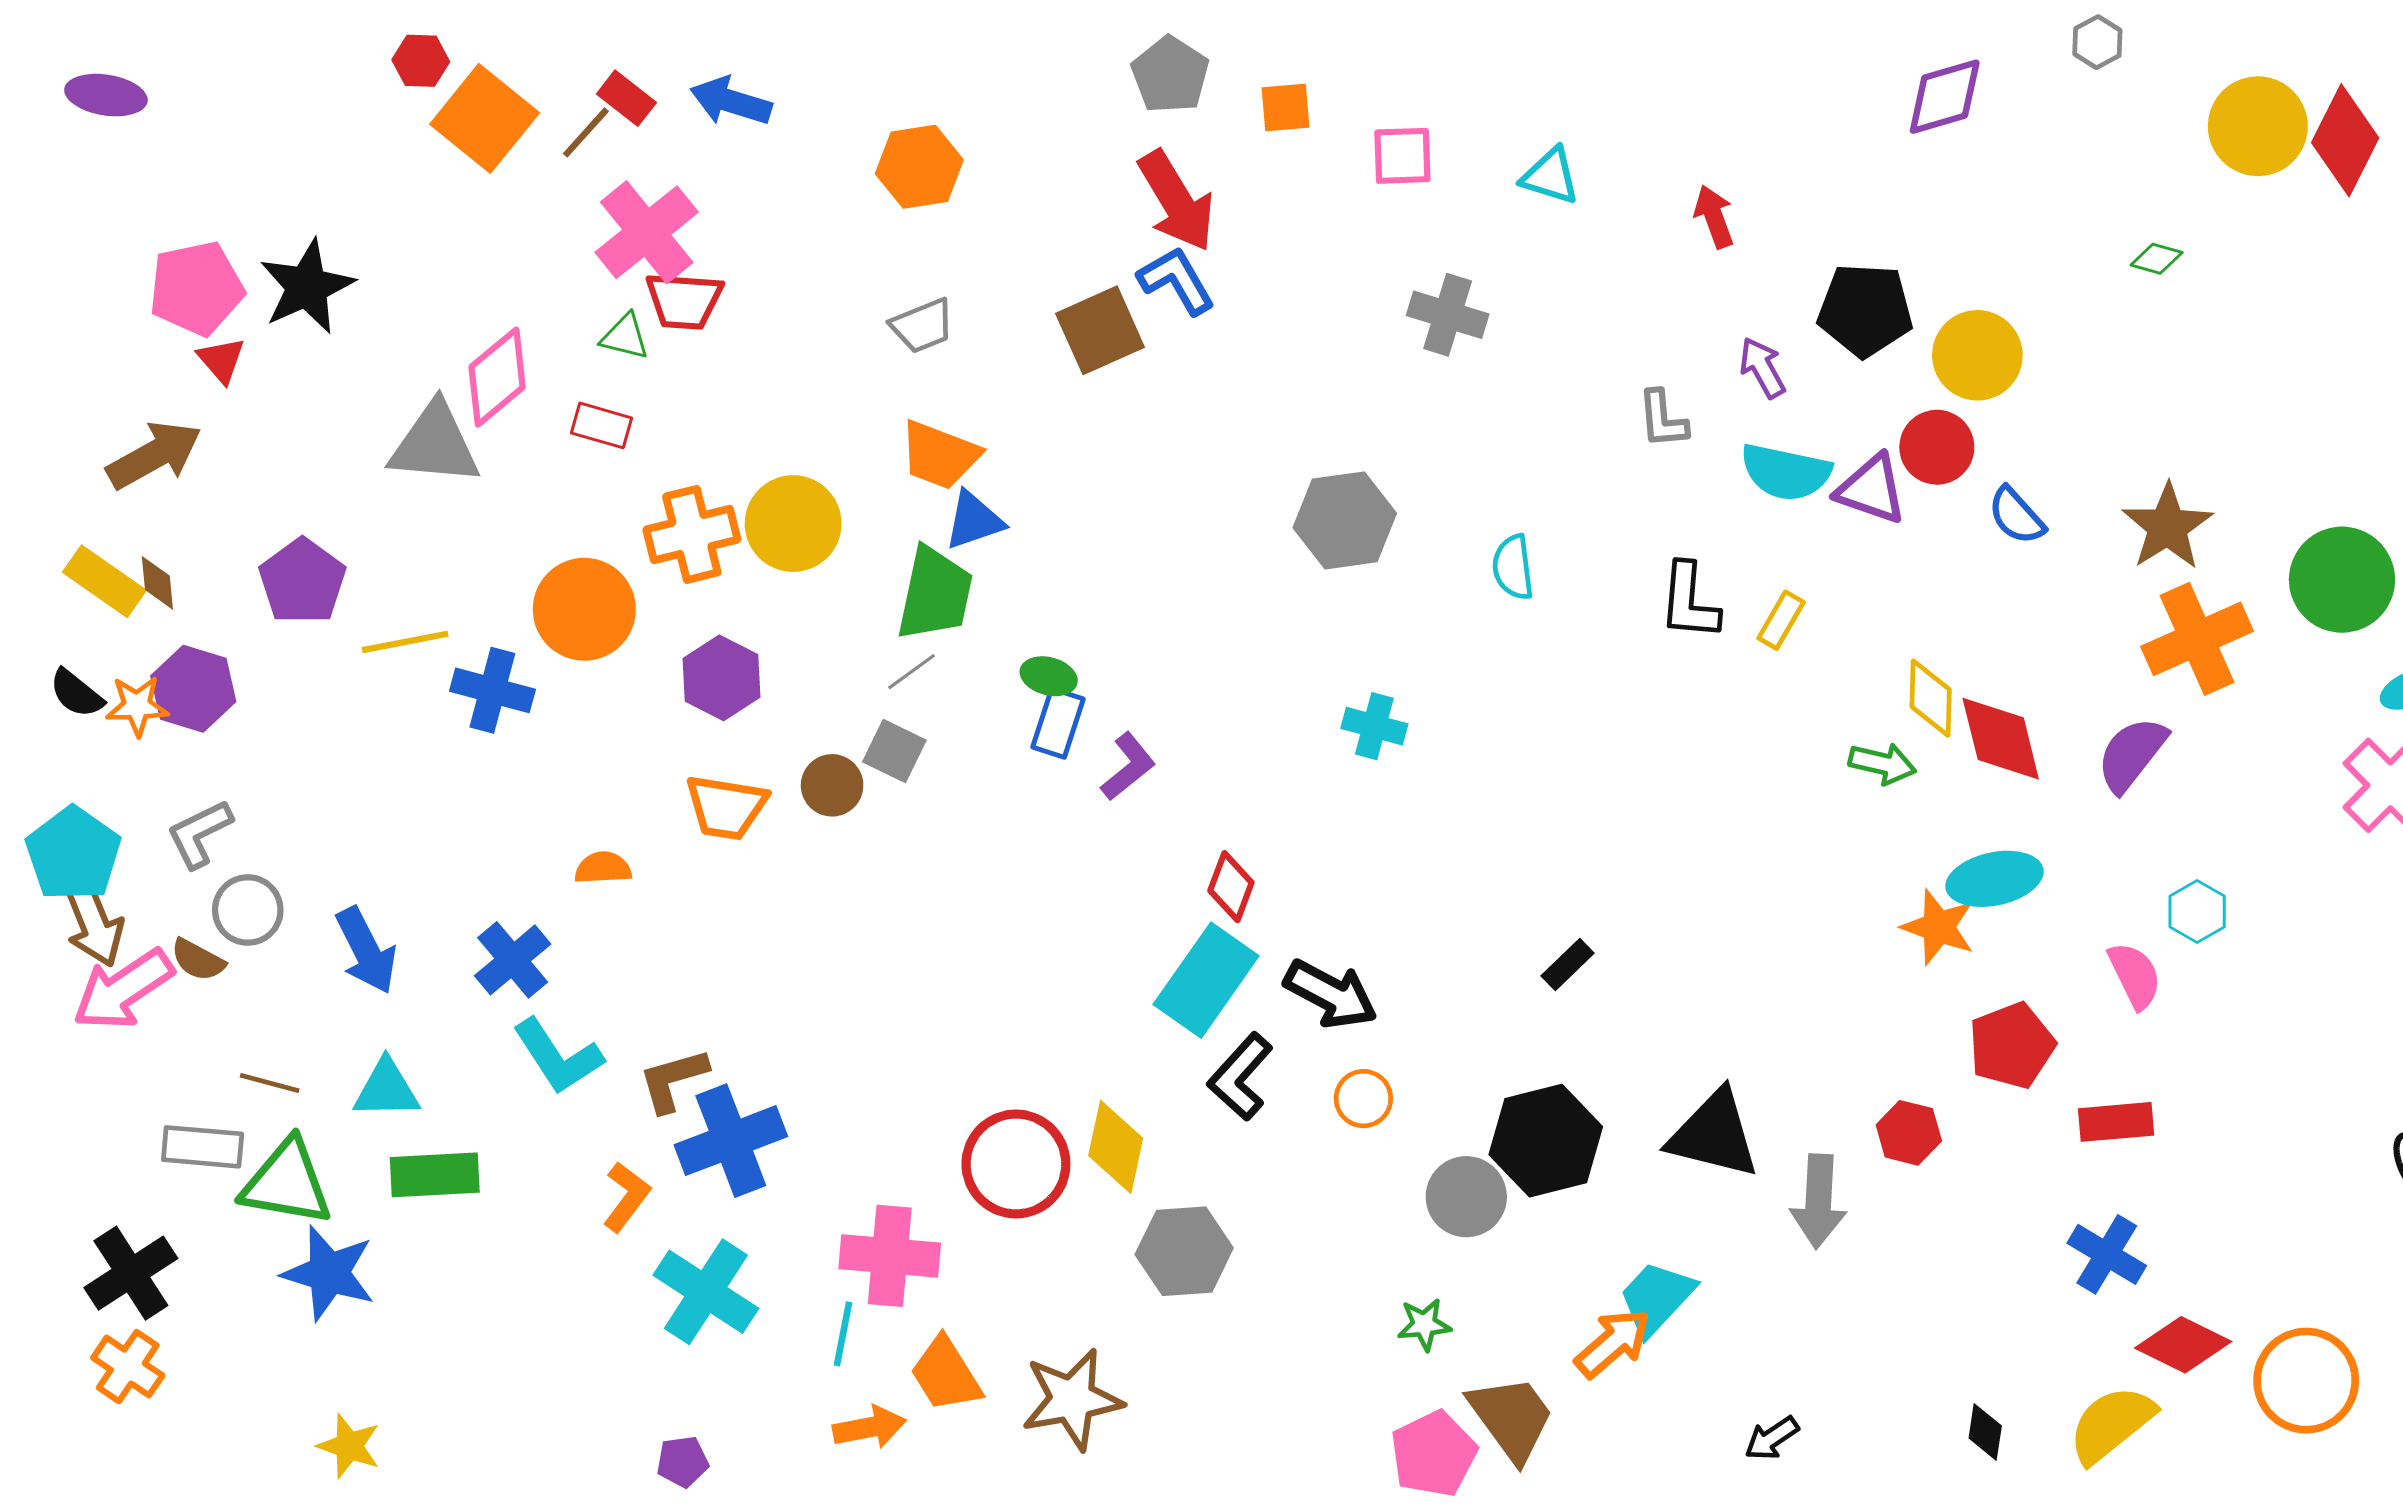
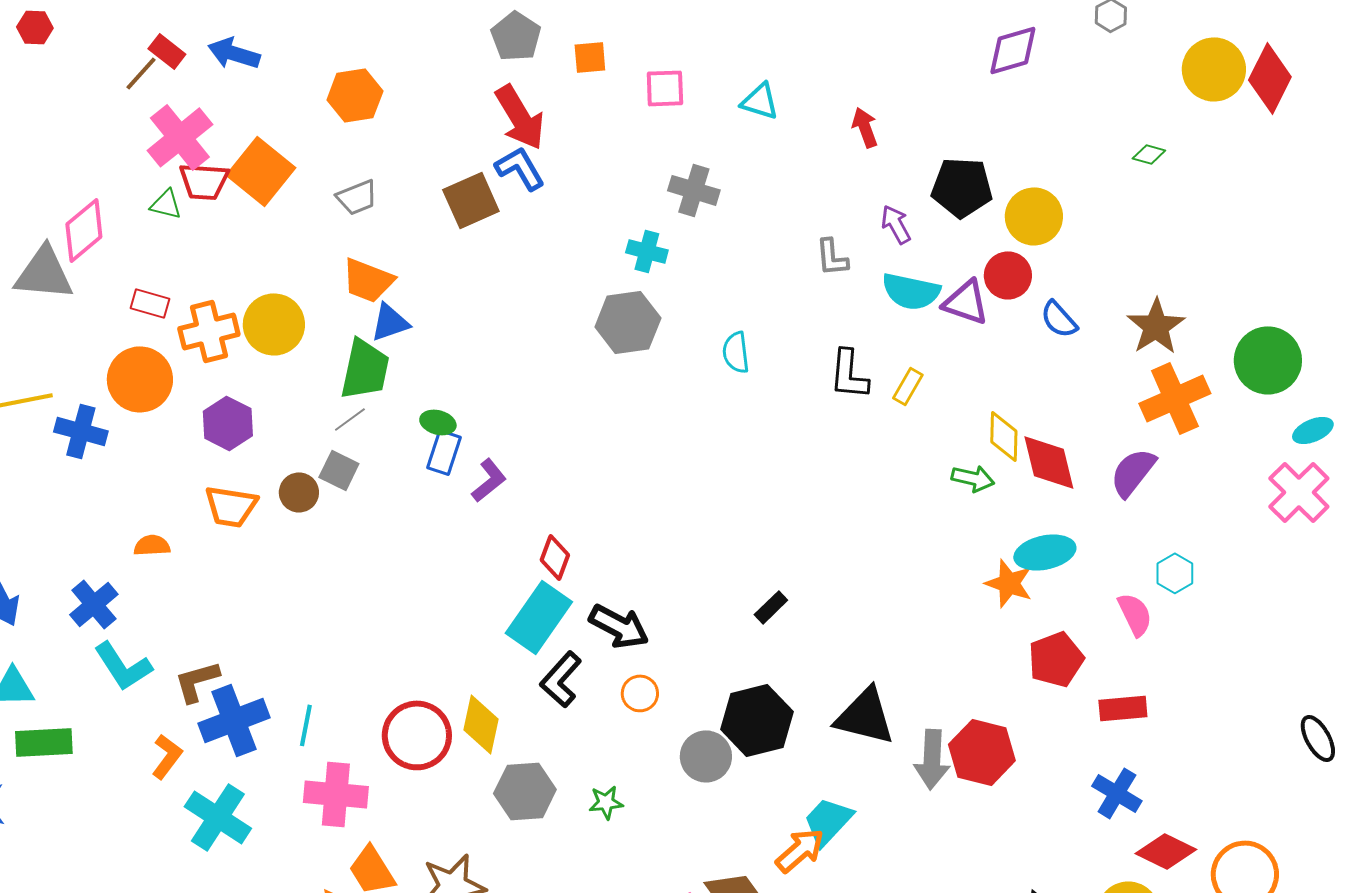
orange square: (485, 118) -> (261, 171), moved
red rectangle: (601, 425) -> (150, 303), moved
cyan cross: (1374, 726) -> (647, 251), moved
red hexagon: (1909, 1133) -> (982, 752), moved, size x1.6
green star: (1424, 1324) -> (606, 802), moved
cyan line: (843, 1334) -> (306, 725), moved

